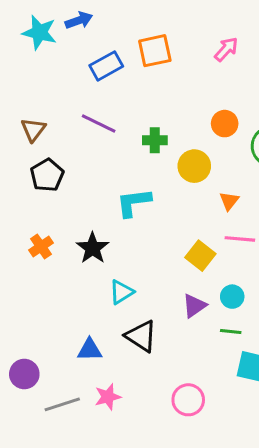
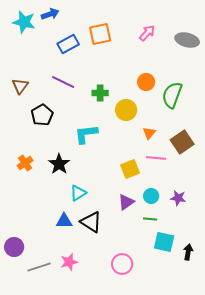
black pentagon: (47, 175) -> (42, 115), moved
yellow square: (200, 256) -> (130, 169), turned 30
blue triangle: (90, 350) -> (64, 221), moved

